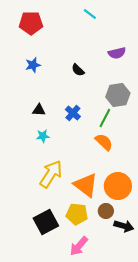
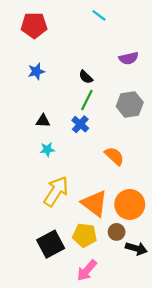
green line: (105, 118) -> (87, 100), moved

